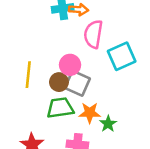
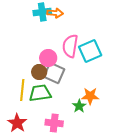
pink semicircle: (93, 34) -> (70, 46), moved
yellow line: (28, 75) -> (22, 90), moved
orange star: (90, 113) -> (90, 96), moved

